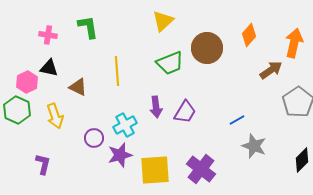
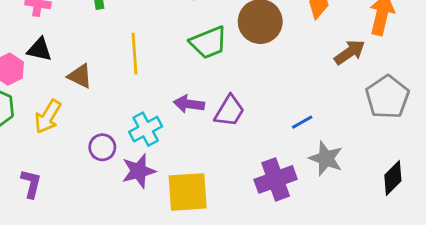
purple arrow: (156, 107) -> (189, 104), turned 105
yellow arrow: (55, 116) -> (48, 117), turned 50
purple cross: (201, 169) -> (276, 179), moved, turned 32

